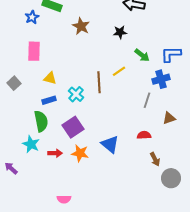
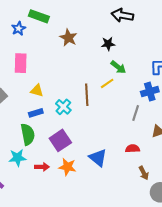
green arrow: (142, 55) -> (118, 67), moved
cyan star: (31, 144) -> (18, 158), turned -30

